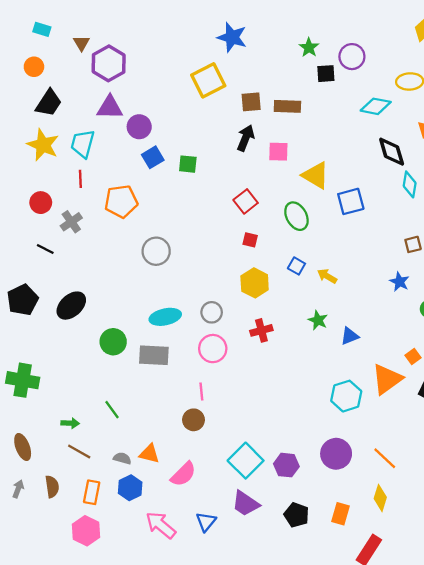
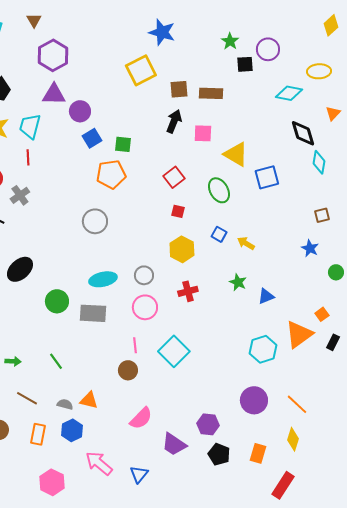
brown triangle: (81, 43) -> (34, 20), moved
orange pentagon: (121, 201) -> (111, 174), moved
green arrow: (70, 423) -> (13, 361), moved
cyan square: (246, 461) -> (174, 351), moved
purple hexagon: (286, 465) -> (208, 424), moved
pink semicircle: (183, 474) -> (141, 418), moved
blue triangle: (206, 522) -> (139, 474), moved
pink hexagon: (86, 531) -> (52, 482), moved

